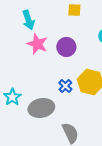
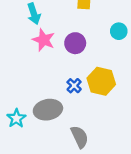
cyan star: (12, 97) -> (16, 118), moved

